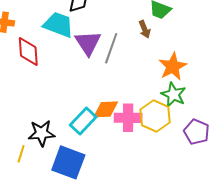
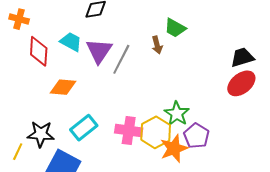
cyan trapezoid: (58, 25) -> (71, 42), moved, size x0.7
orange star: (173, 67) -> (174, 148), moved
orange diamond: (106, 109) -> (63, 87), moved
purple pentagon: (197, 132) -> (196, 136), moved

